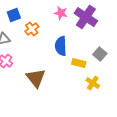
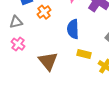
yellow rectangle: (79, 63) -> (84, 54), moved

